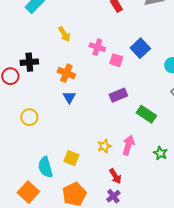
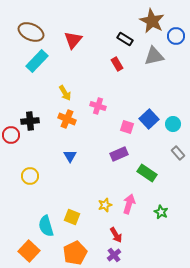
blue square: (140, 48) -> (149, 119), moved
pink square: (116, 60) -> (127, 127), moved
orange cross: (66, 73) -> (67, 119), moved

